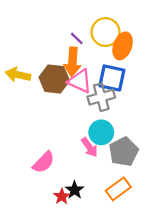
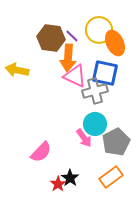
orange ellipse: (123, 46) -> (115, 43), turned -45
brown hexagon: (54, 79) -> (51, 38), moved

